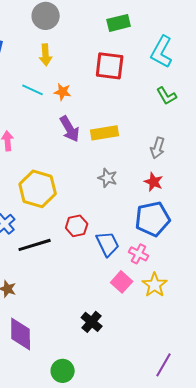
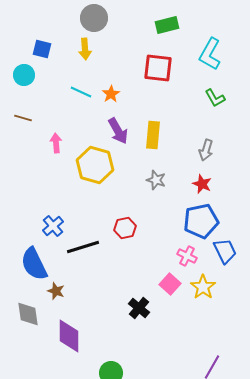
yellow arrow: (46, 55) -> (85, 49), moved
orange star: (63, 92) -> (111, 94), turned 30
yellow rectangle: (105, 133) -> (153, 135), turned -76
yellow hexagon: (38, 189) -> (95, 165), moved
blue trapezoid: (108, 244) -> (225, 251), moved
black cross: (92, 322) -> (139, 308), moved

